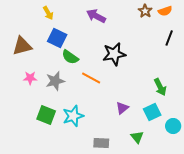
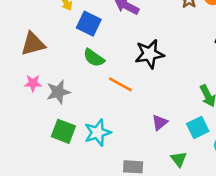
blue square: (57, 38) -> (89, 24), moved
pink star: (30, 78) -> (33, 83), moved
gray star: (55, 81) -> (58, 92), moved

